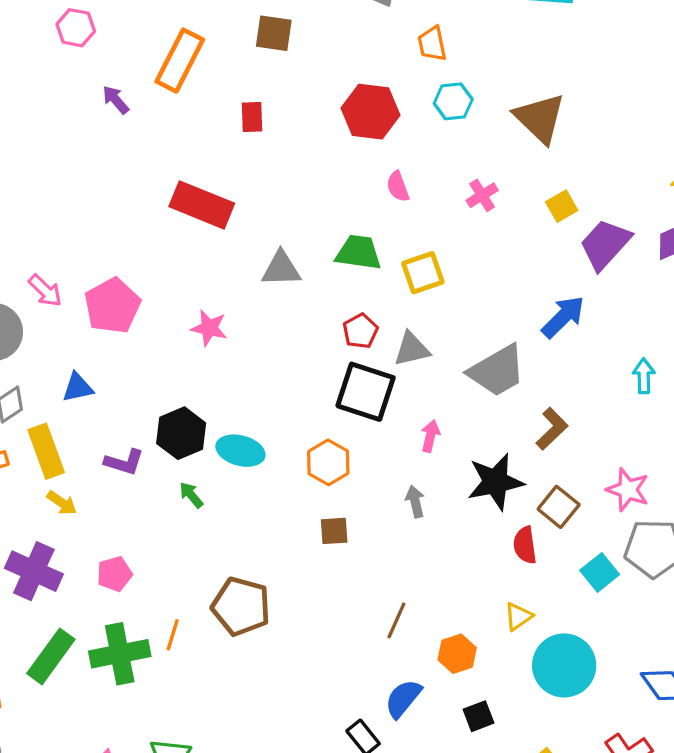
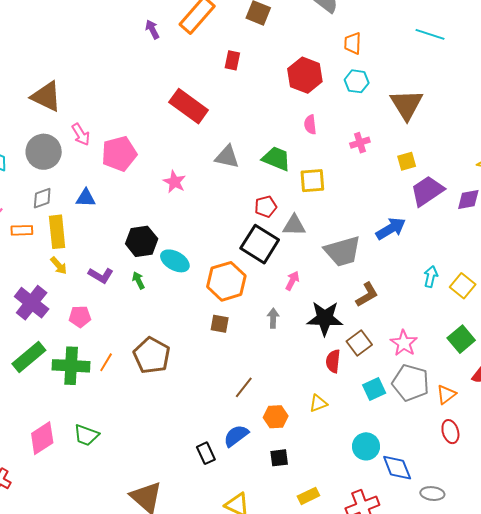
purple L-shape: (124, 462) -> (101, 275), moved
orange hexagon: (328, 462) -> (226, 281), size x1.4
cyan circle: (564, 665) -> (366, 446), moved, size x0.7

